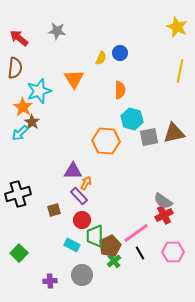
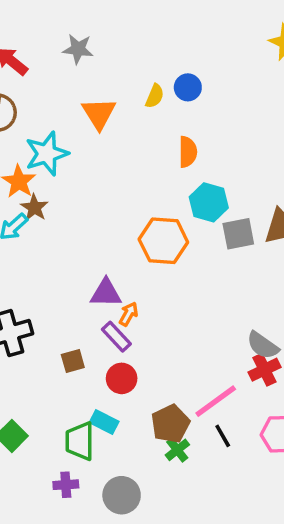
orange triangle: (74, 79) -> (99, 114), moved
green trapezoid: (95, 236) -> (80, 441), moved
gray circle: (82, 275) -> (122, 495), moved

